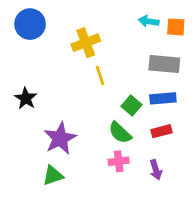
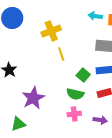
green semicircle: (120, 133) -> (75, 94), turned -30
purple arrow: (156, 170) -> (100, 120), turned -64
green triangle: (53, 176) -> (18, 124), moved

